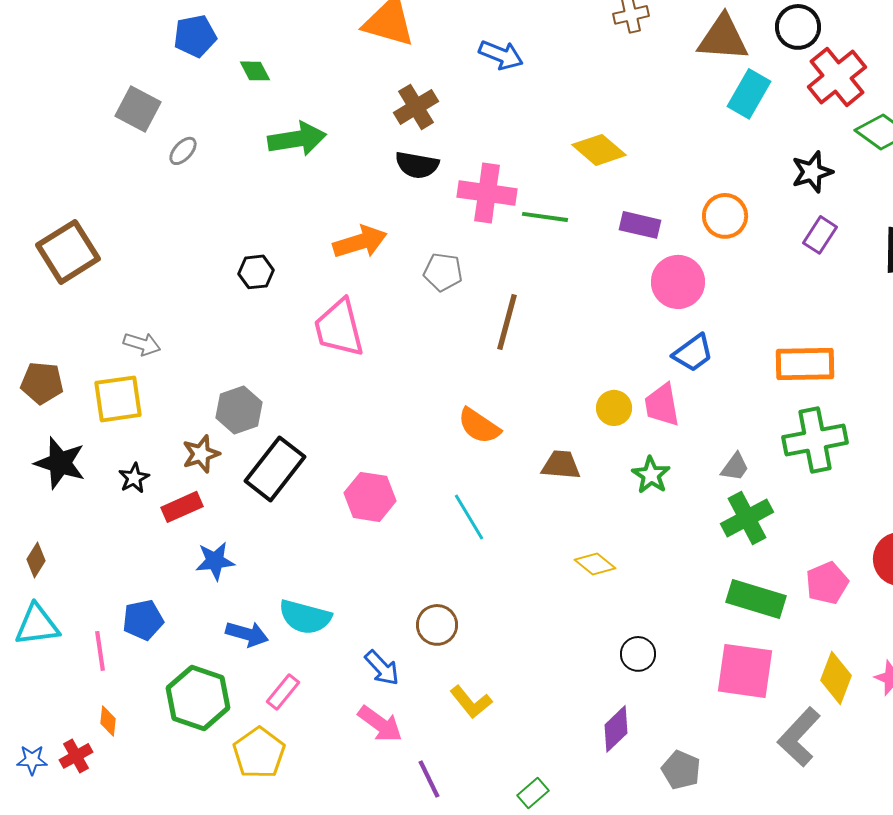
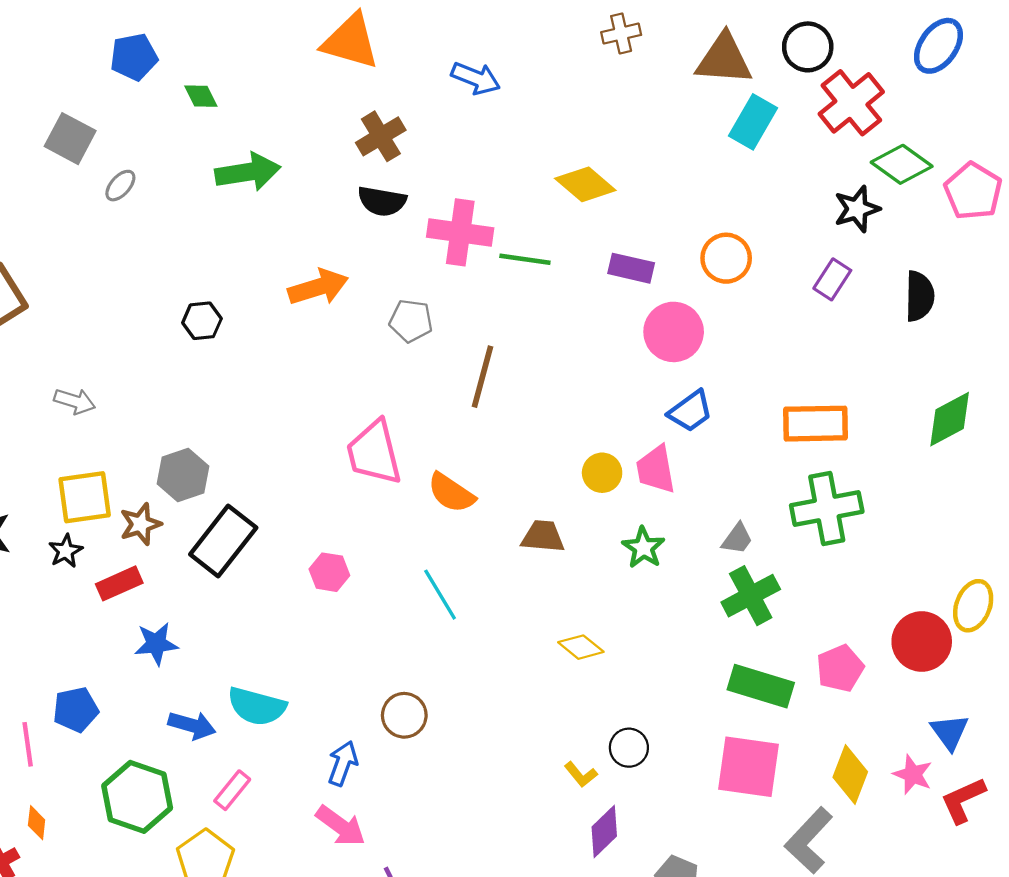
black star: (812, 172) -> (857, 209), moved
pink trapezoid: (339, 328) -> (374, 453), moved
yellow square: (118, 399) -> (85, 497), moved
pink hexagon: (370, 497) -> (329, 572), size x0.7
blue arrow: (382, 668) -> (343, 763), turned -117
yellow L-shape: (471, 702) -> (581, 774), moved, size x0.7

